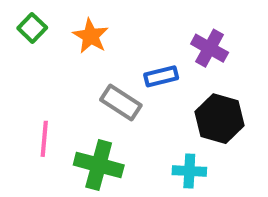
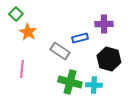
orange star: (91, 36) -> (28, 32), moved
purple cross: (210, 48) -> (104, 24), turned -30
green cross: (99, 165) -> (70, 82), moved

